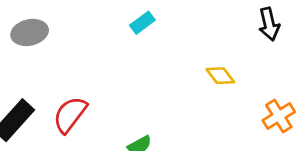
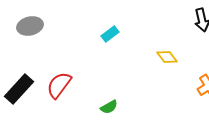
cyan rectangle: (142, 23) -> (110, 34), moved

